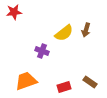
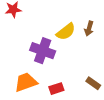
purple cross: (42, 51) -> (43, 51), size x1.6
red rectangle: (64, 87) -> (56, 89), moved

